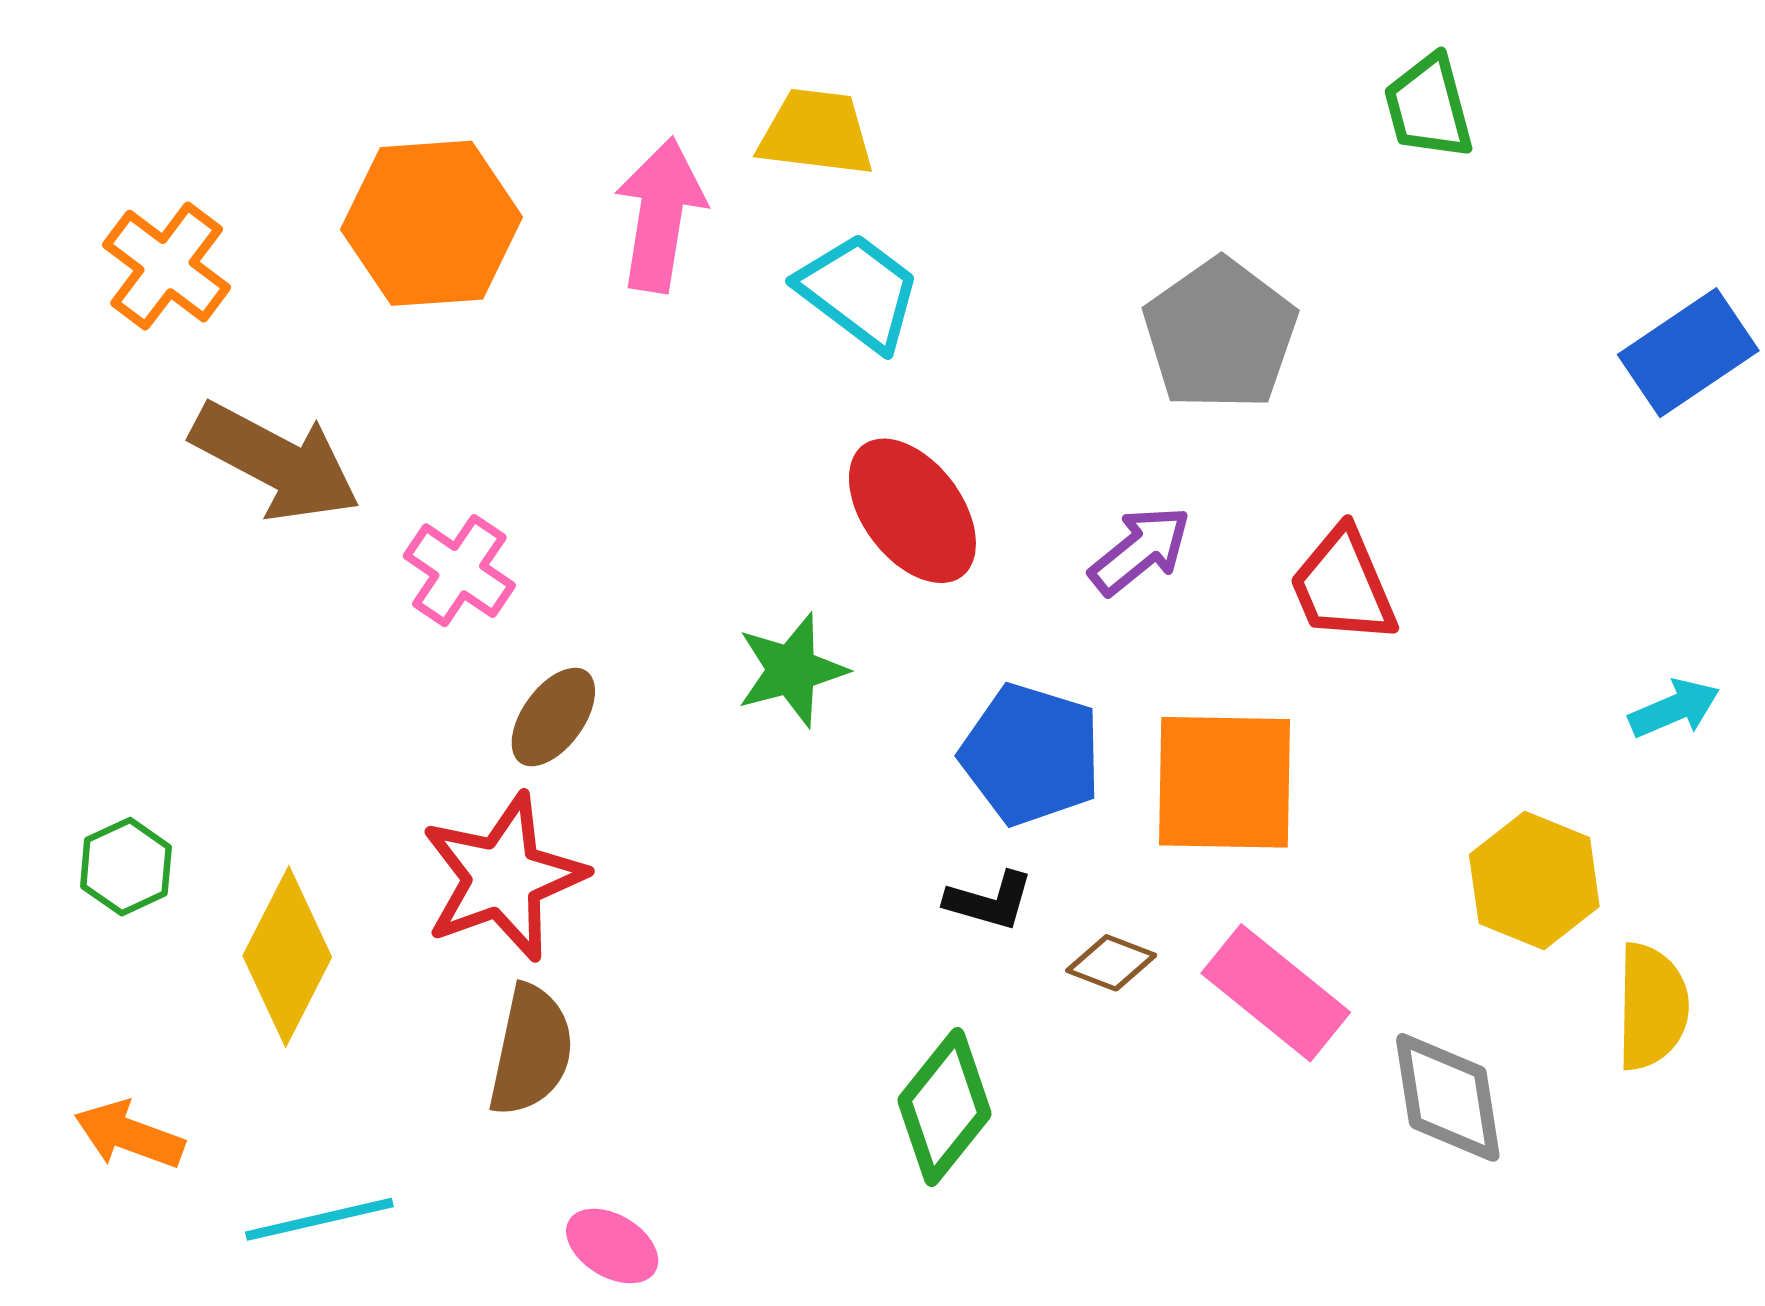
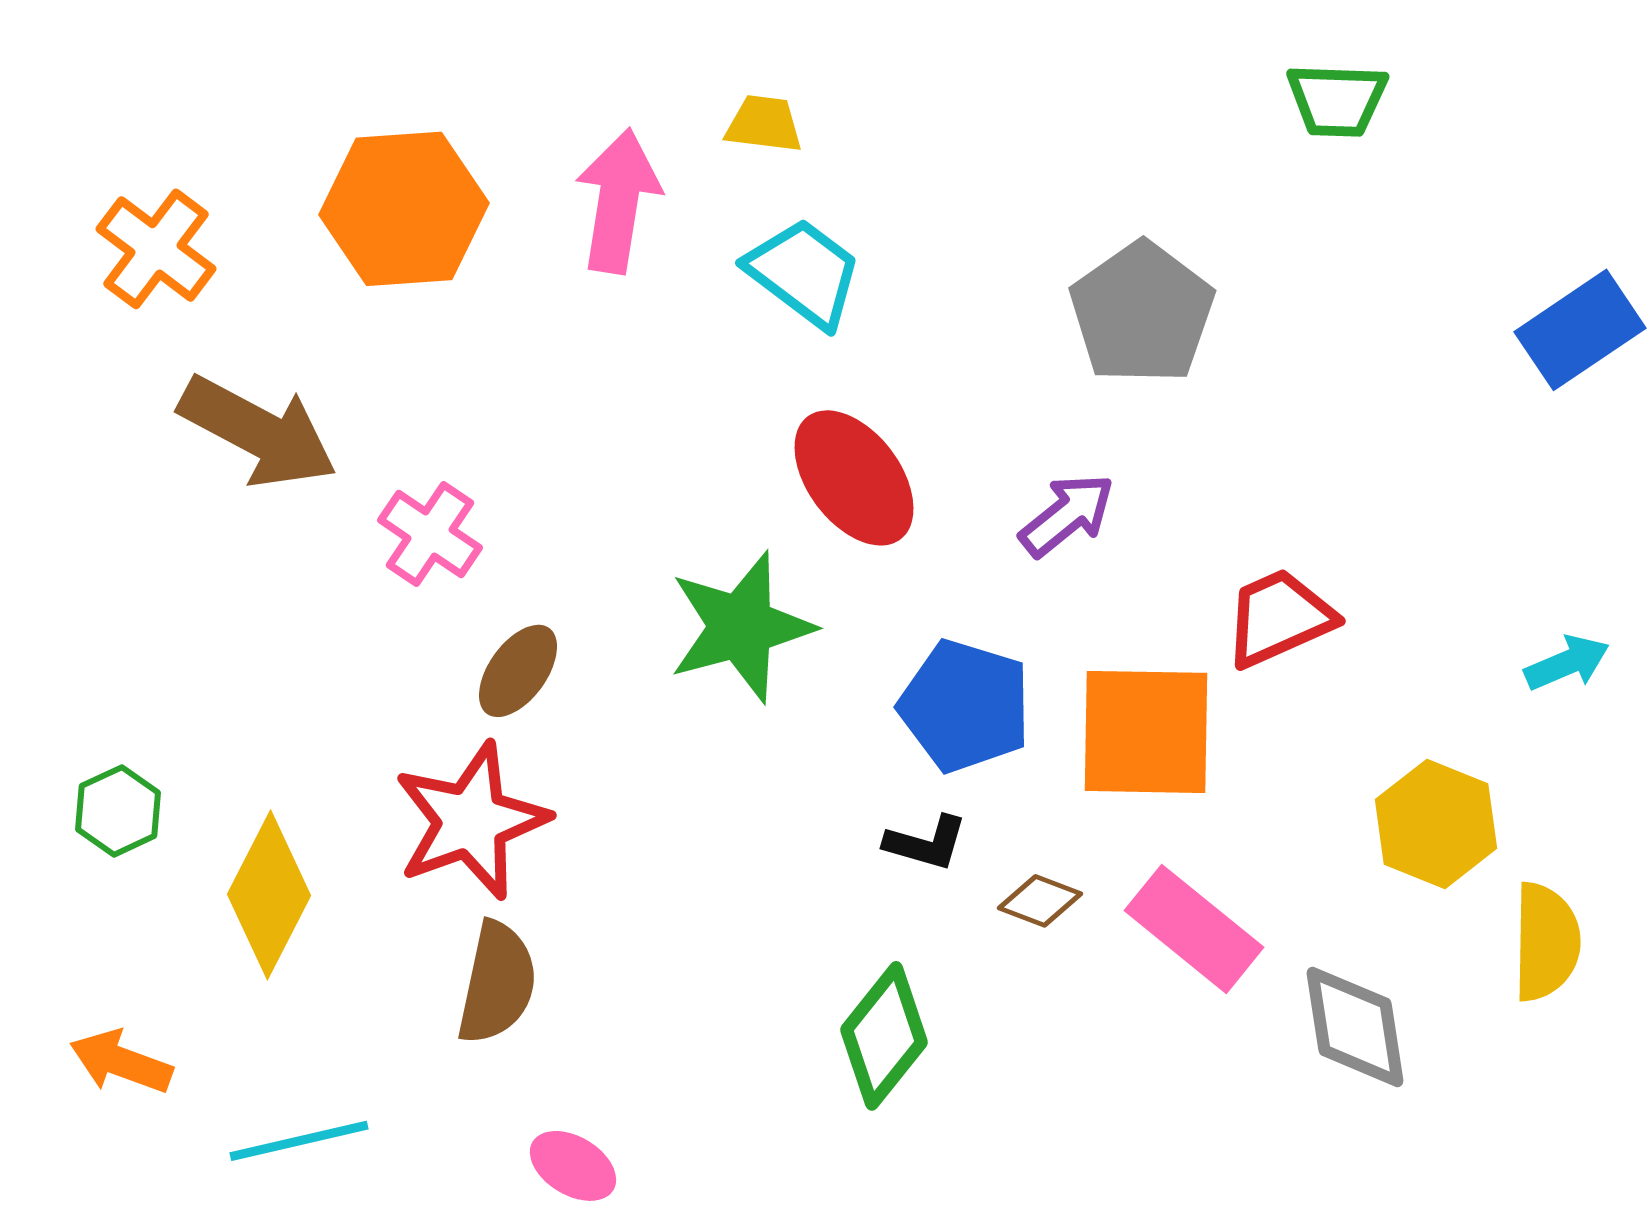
green trapezoid: (1429, 107) -> (1337, 100), turned -73
yellow trapezoid: (816, 133) -> (764, 124), size x0.7
red trapezoid: (1343, 586) -> (1279, 618), moved, turned 89
green star: (792, 670) -> (741, 627), size x1.4

